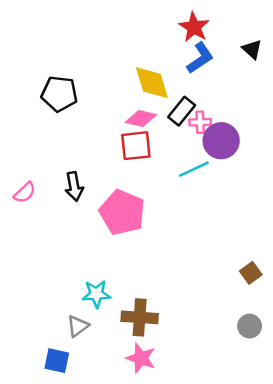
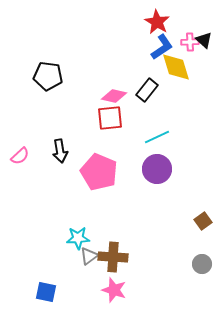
yellow diamond: (152, 83) -> (176, 67), moved
pink cross: (200, 122) -> (190, 42), moved
purple circle: (221, 141) -> (157, 169), moved
gray triangle: (78, 326) -> (89, 256), moved

